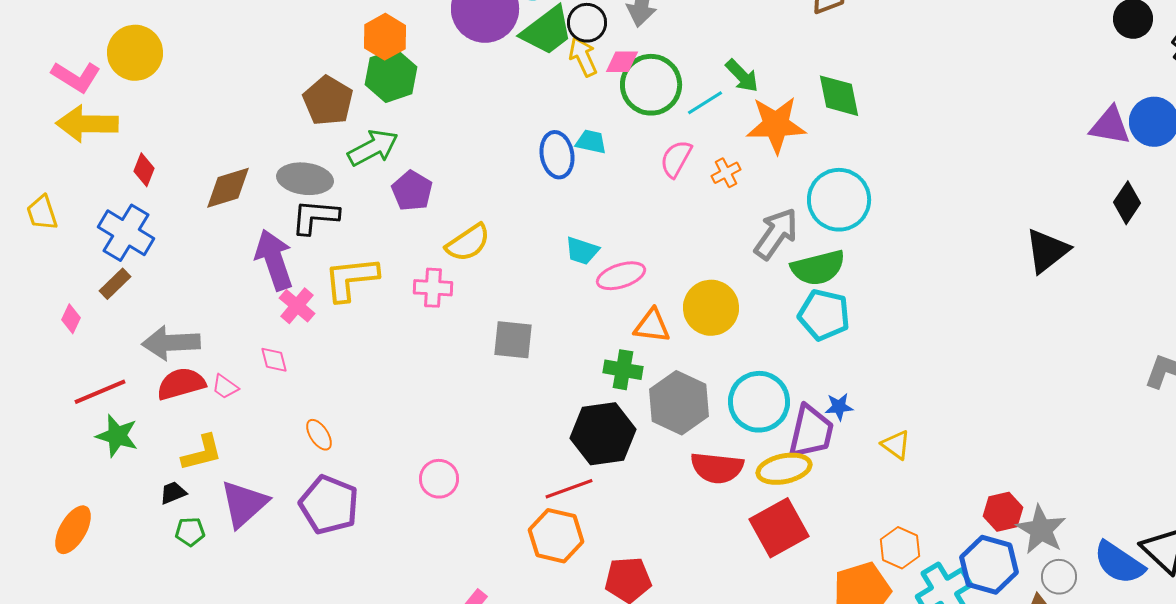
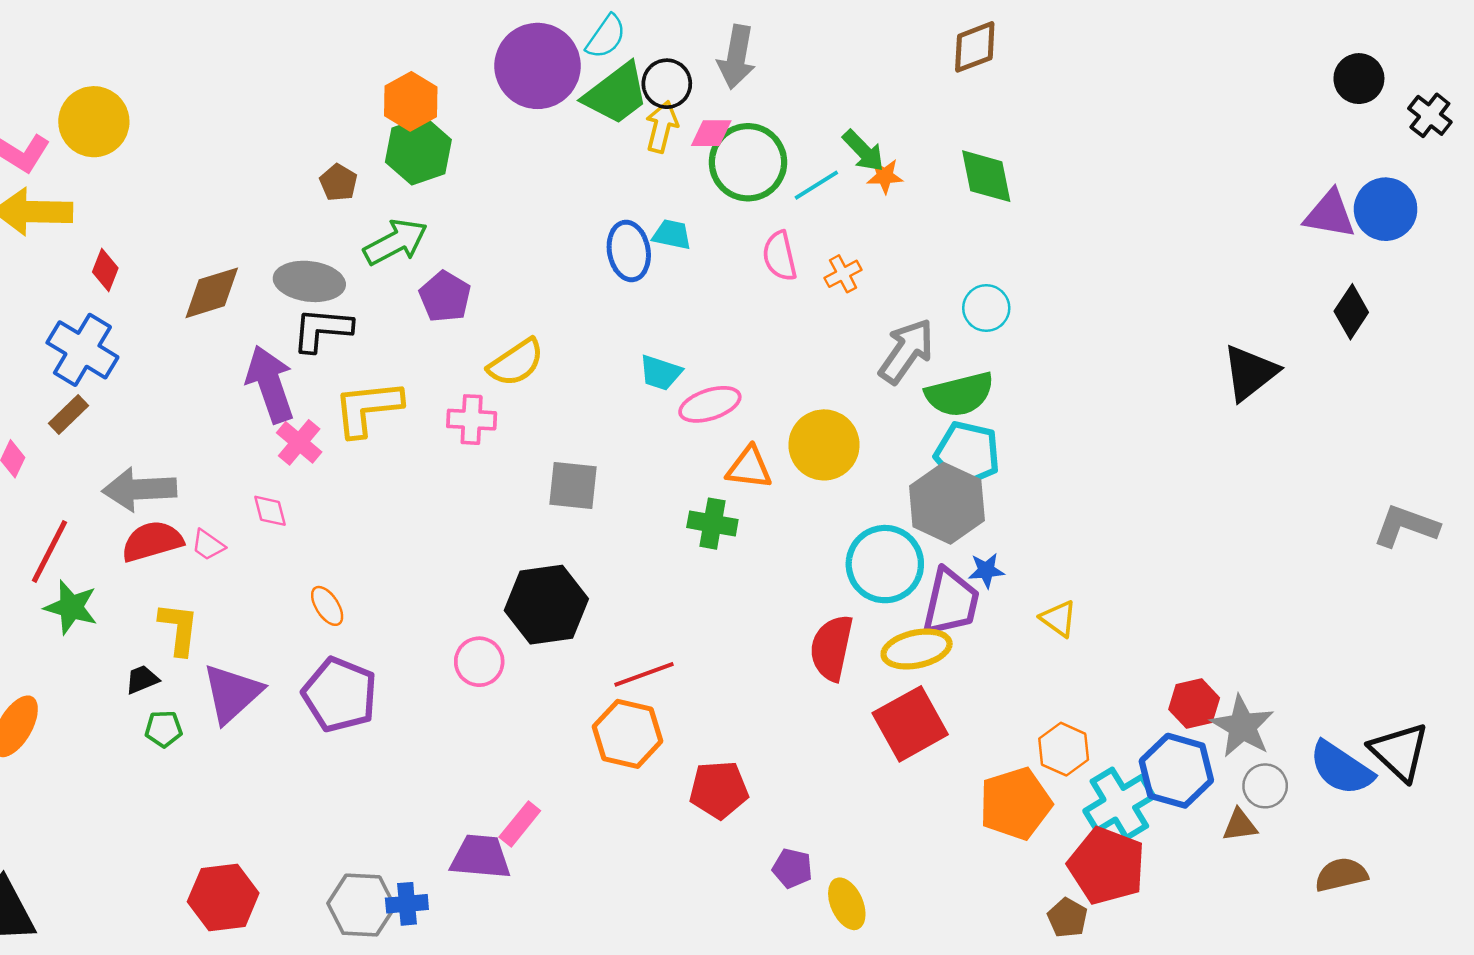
yellow arrow: (583, 57) -> (662, 127), turned 39
brown pentagon: (328, 101) -> (339, 183), size x0.6
orange star: (776, 125) -> (885, 176), moved, size x0.5
pink semicircle: (676, 159) -> (780, 256), turned -42
cyan circle: (839, 200) -> (986, 308), size x0.6
red line: (100, 392) -> (49, 551), turned -40
gray hexagon: (679, 403) -> (947, 503), moved
black hexagon: (603, 434) -> (546, 605), moved
yellow L-shape: (202, 453) -> (179, 629), turned -69
red semicircle: (717, 468) -> (832, 648), turned 96

